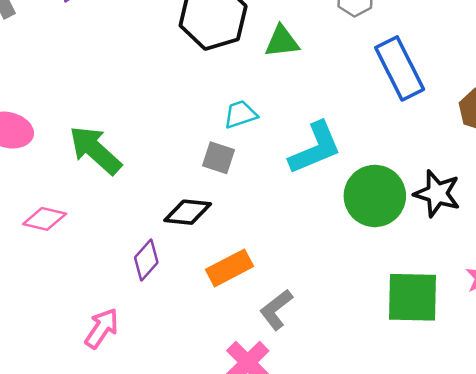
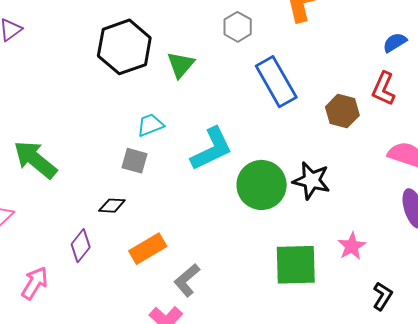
green triangle: (282, 41) -> (181, 65), turned -40
black diamond: (188, 212) -> (112, 206), size x0.7
pink arrow: (102, 328) -> (35, 283), moved

